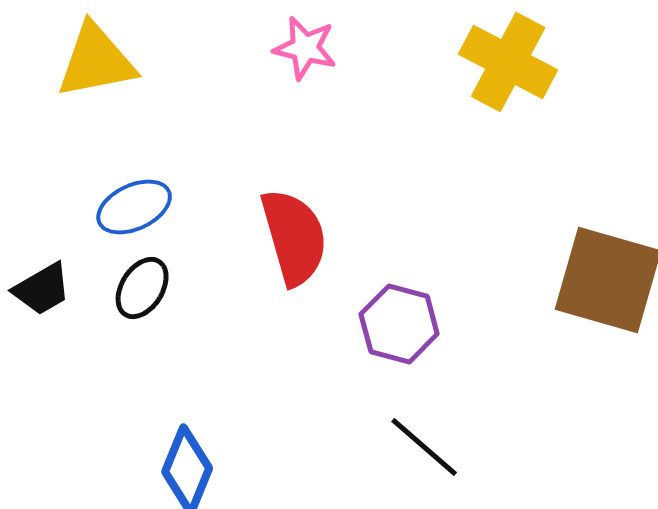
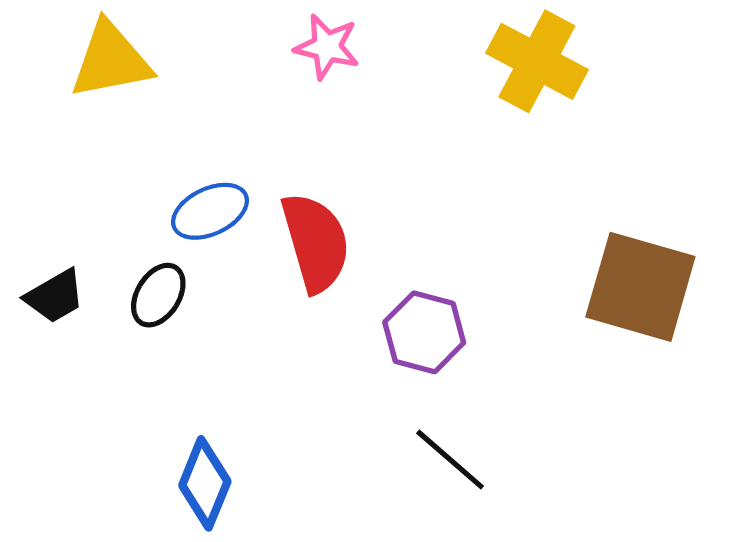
blue ellipse: (134, 207) -> (210, 211), moved

